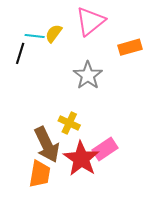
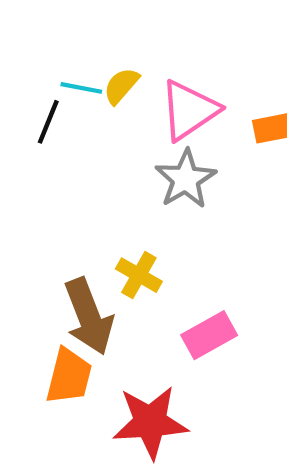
pink triangle: (90, 21) -> (189, 110), moved
red star: (81, 159) -> (150, 422), moved, turned 30

